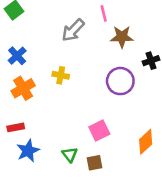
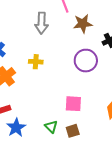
gray arrow: (73, 30) -> (42, 23), turned -35
pink square: (99, 131) -> (73, 104), turned 36

